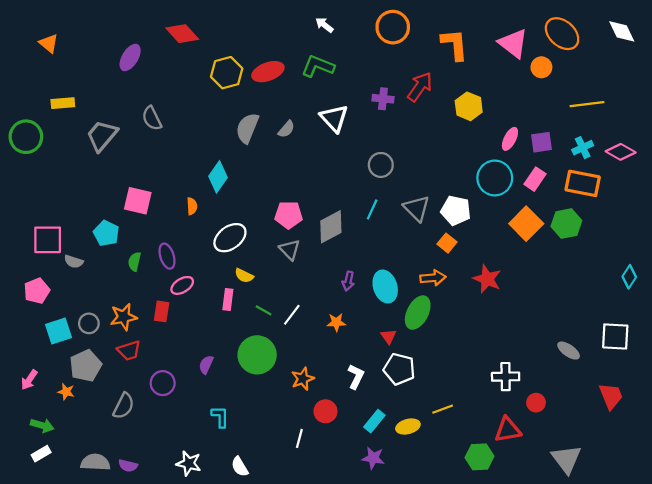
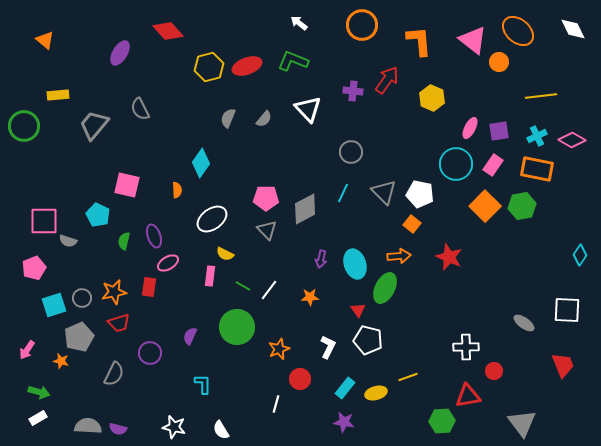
gray semicircle: (247, 128) -> (228, 118), size x0.7

